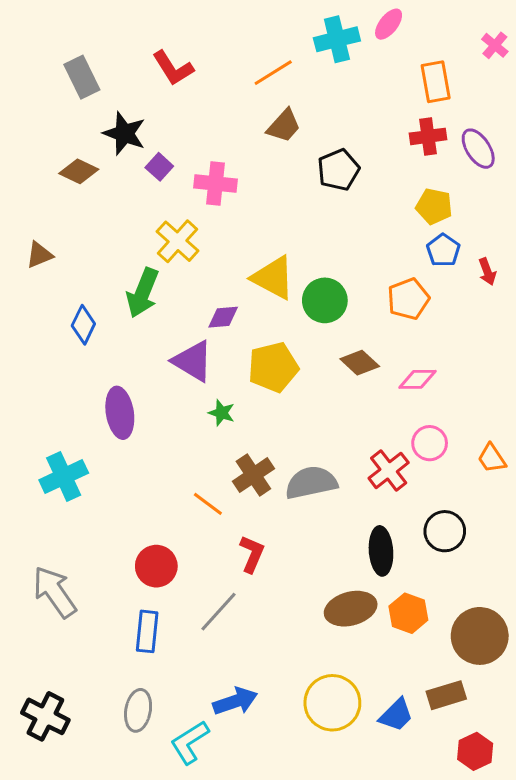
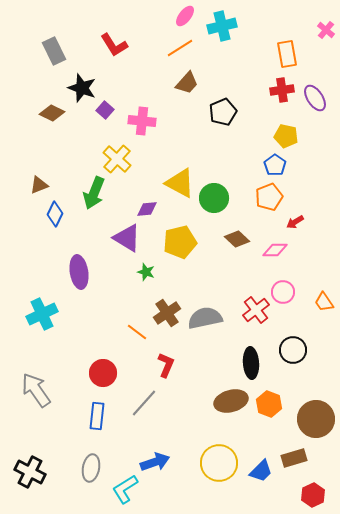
pink ellipse: (389, 24) -> (185, 16), moved
blue pentagon: (443, 250) -> (275, 165), moved
brown triangle: (39, 255) -> (39, 185), moved
red arrow: (487, 272) -> (295, 222), moved, turned 78

